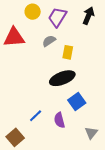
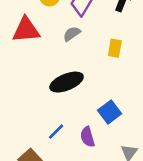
yellow rectangle: (68, 52) -> (115, 48), moved
black ellipse: (62, 78) -> (67, 82), moved

